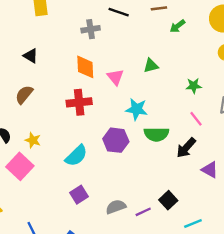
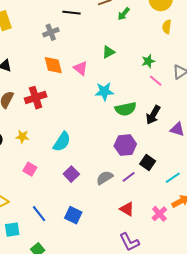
red cross: (79, 102) -> (36, 98), moved
pink line: (196, 119) -> (156, 81), moved
purple hexagon: (116, 140) -> (125, 145), moved
pink square: (20, 166) -> (30, 169), moved, size x0.6

